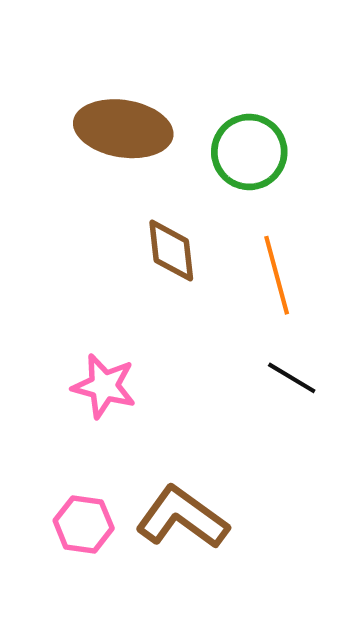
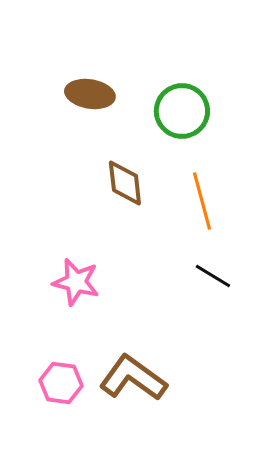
brown ellipse: (123, 129) -> (90, 94), size x0.7

